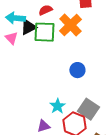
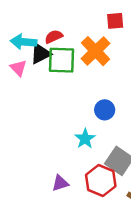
red semicircle: (45, 10) -> (54, 37), moved
cyan star: (57, 106) -> (85, 139), moved

